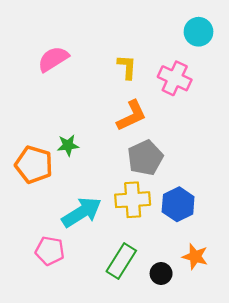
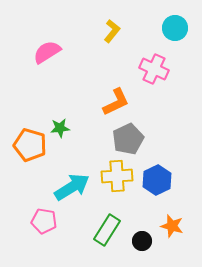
yellow L-shape: (127, 67) -> (112, 31), moved, turned 35

